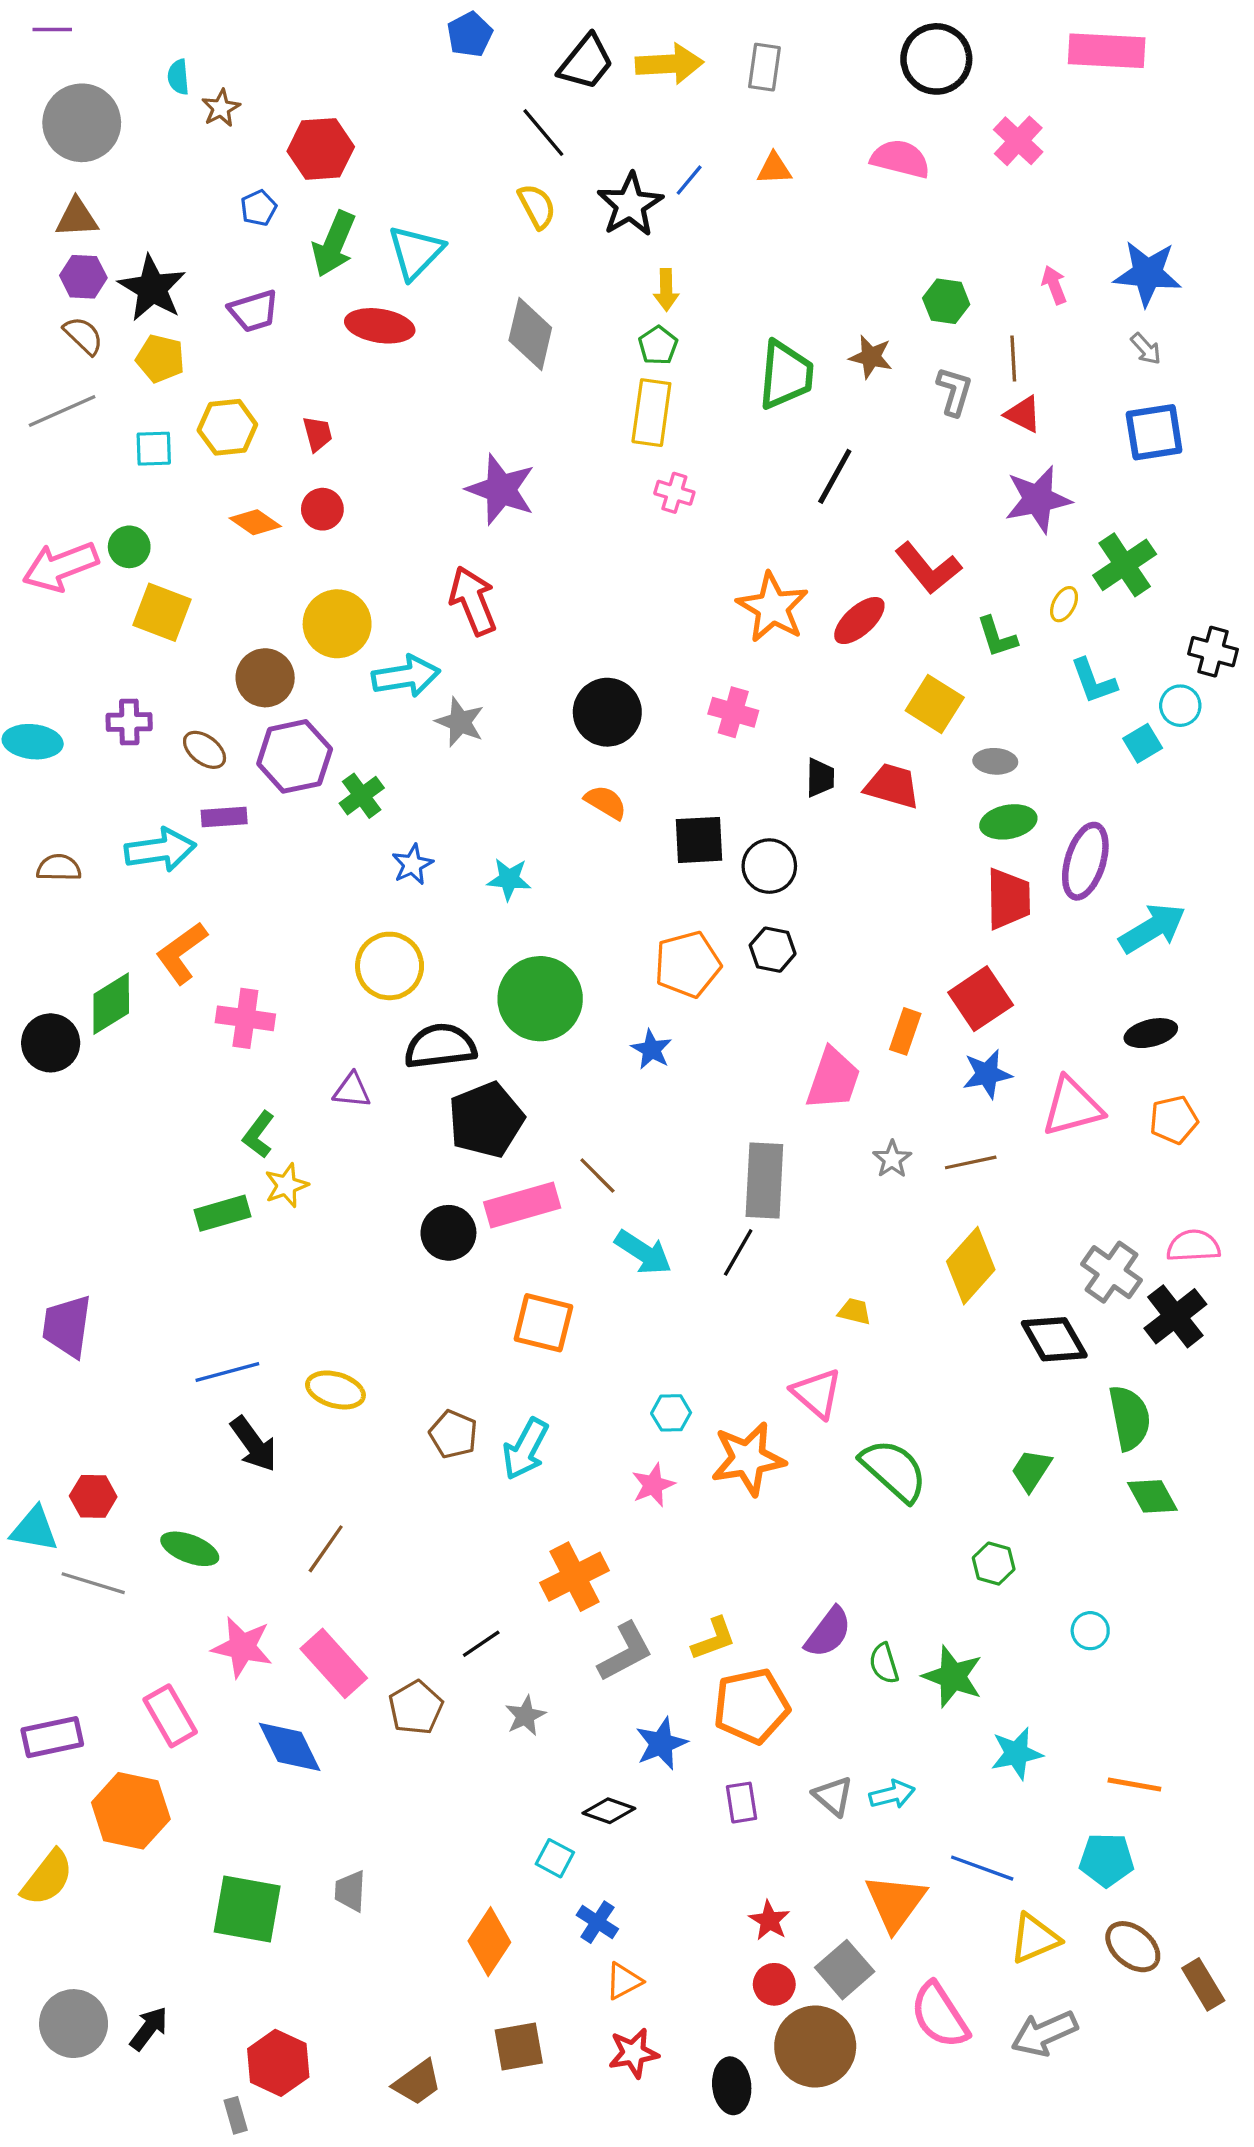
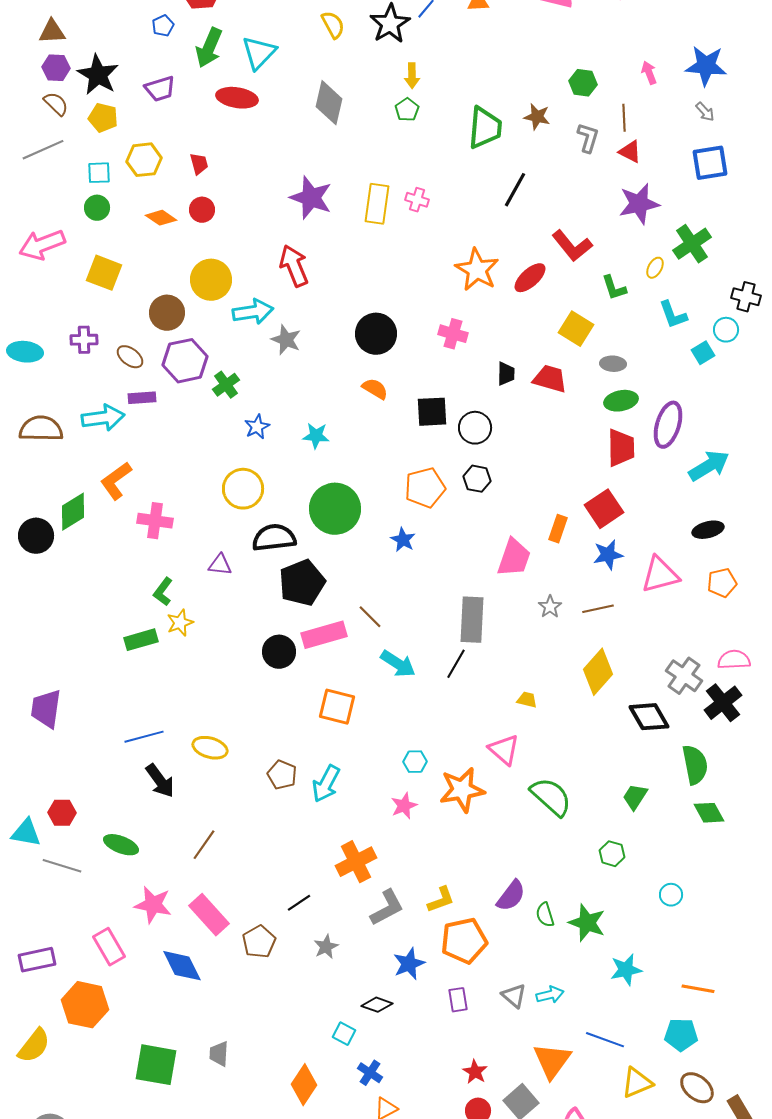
yellow rectangle: (651, 413) -> (377, 204), moved
green circle: (129, 547) -> (97, 208), moved
brown semicircle: (59, 868) -> (41, 429), size x1.6

